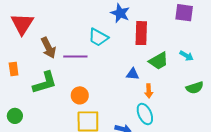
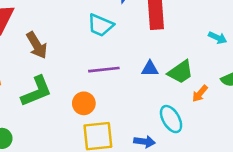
purple line: (75, 56) -> (104, 70), moved
green trapezoid: (159, 61) -> (180, 72), moved
orange arrow: (149, 91) -> (200, 94), moved, turned 48

